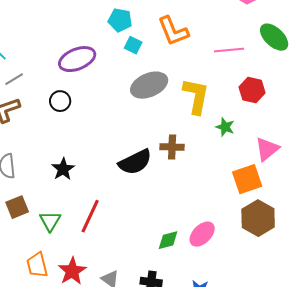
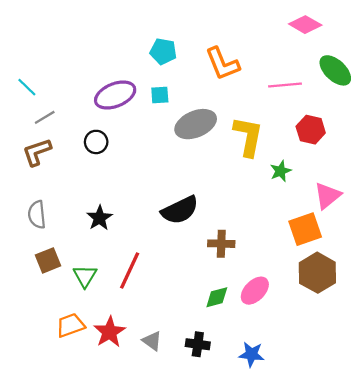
cyan square: (133, 45) -> (160, 95), moved, turned -30
green star: (225, 127) -> (281, 171), turned 30
brown cross: (172, 147) -> (221, 244), moved
orange trapezoid: (37, 265) -> (70, 325), turned 84

